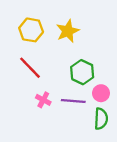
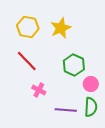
purple line: (73, 101) -> (66, 110), moved

